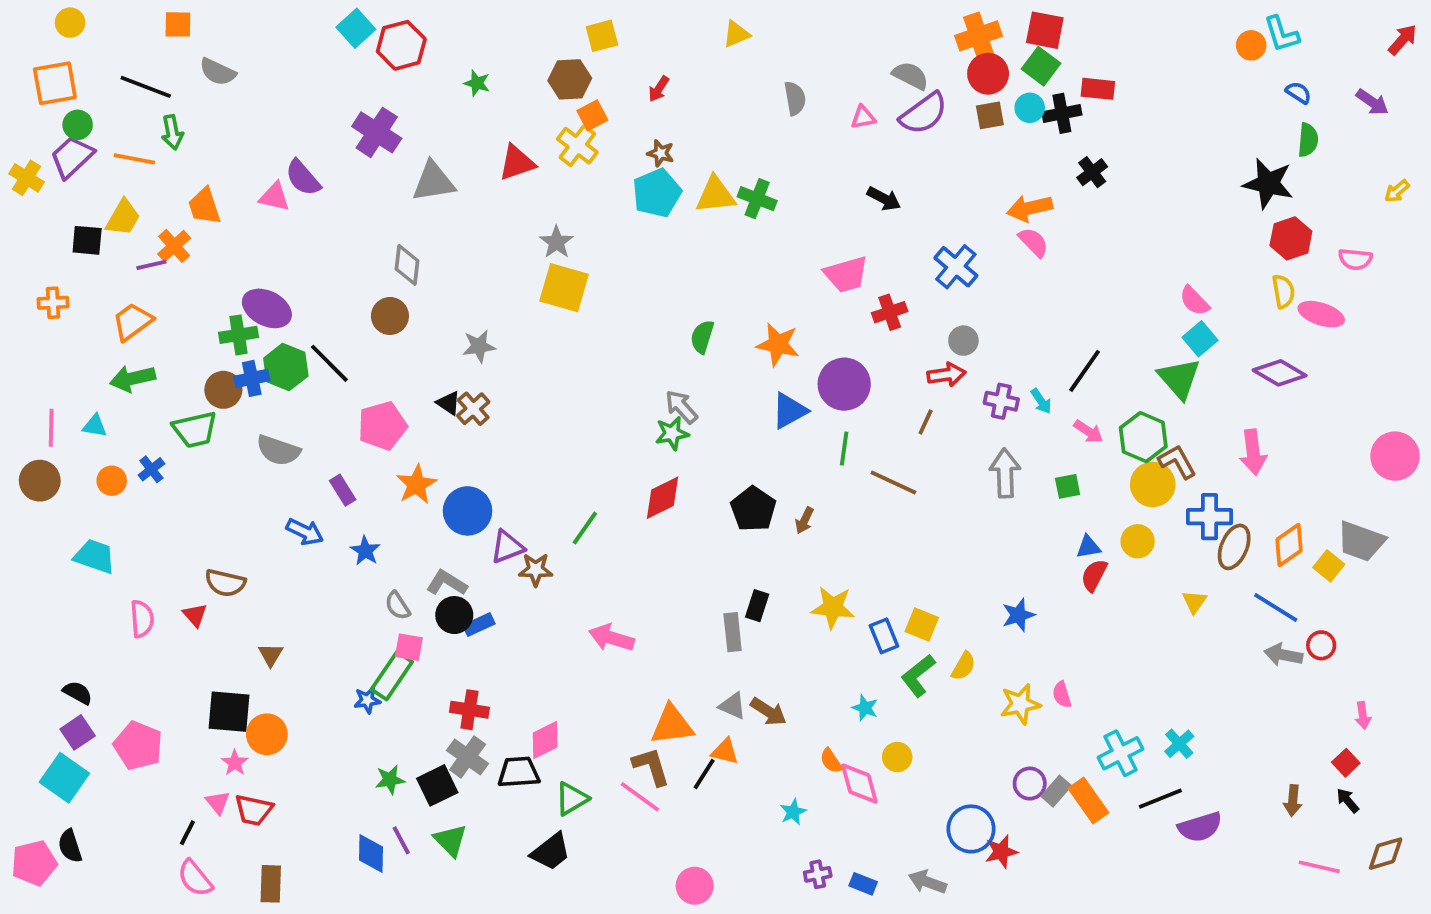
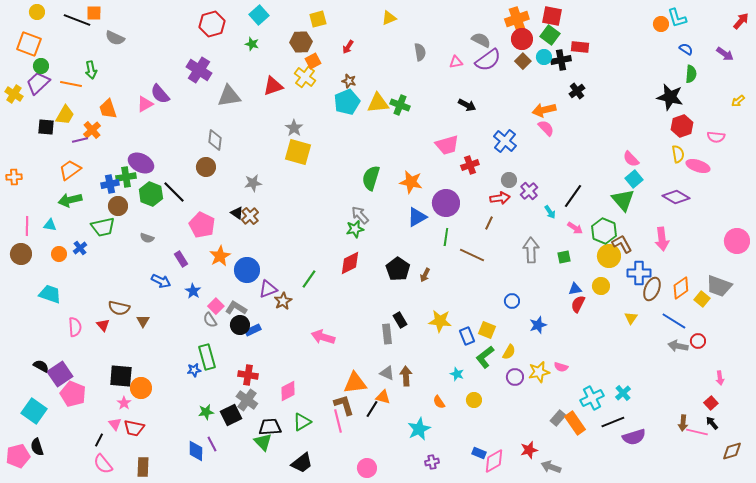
cyan square: (356, 28) -> (259, 15), moved
orange square: (55, 83) -> (29, 44), turned 30
black line: (146, 87) -> (77, 20), moved
brown square: (990, 115) -> (523, 61), turned -35
pink triangle: (274, 197) -> (145, 104), turned -42
orange cross: (53, 303) -> (14, 177), moved
green semicircle: (702, 337) -> (371, 178), size x1.4
blue cross: (252, 378) -> (110, 184), moved
purple cross: (1001, 401) -> (529, 191), moved, turned 36
pink pentagon: (382, 426) -> (202, 225), turned -30
gray semicircle: (278, 450) -> (147, 238), size x0.6
brown star: (536, 570) -> (283, 301), turned -30
black rectangle: (757, 606) -> (400, 320), turned -49
pink square: (409, 647) -> (216, 306), moved, turned 35
brown triangle: (271, 655) -> (143, 321), moved
green rectangle: (392, 676) -> (207, 357), turned -50
pink semicircle: (1062, 695) -> (561, 367), turned -56
brown arrow: (768, 712) -> (406, 376), turned -126
purple square: (78, 732) -> (60, 374), moved, size x1.4
black trapezoid: (519, 772) -> (270, 427), moved
pink diamond: (859, 784) -> (494, 461), moved, turned 75
purple circle: (1030, 784) -> (515, 377), moved
pink line: (640, 797) -> (338, 421), turned 40
cyan star: (793, 812) -> (419, 429), size x1.6
blue circle: (971, 829) -> (512, 301), moved, size x0.6
green triangle: (450, 840) -> (263, 442), moved
black trapezoid: (551, 852) -> (302, 463), moved
pink line: (1319, 867) -> (697, 432), moved
gray arrow: (927, 882) -> (551, 467), moved
blue rectangle: (863, 884) -> (479, 453), moved

